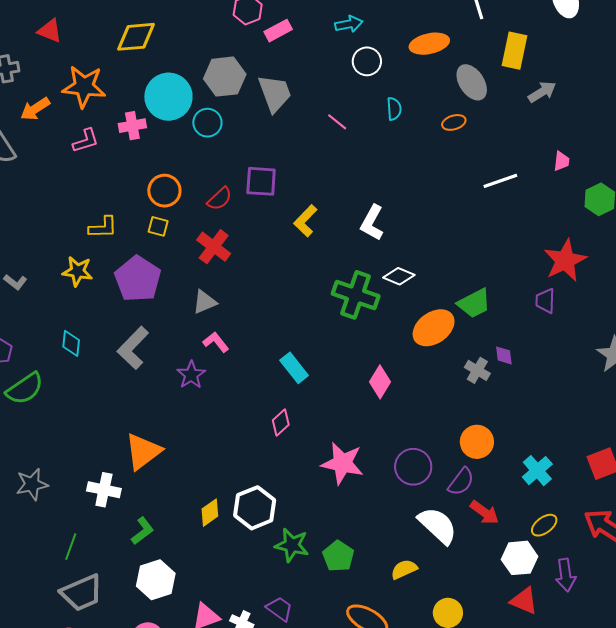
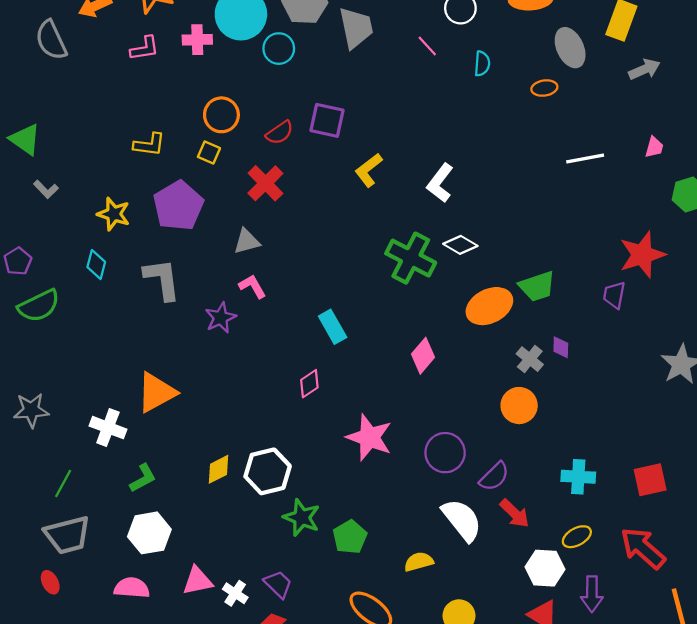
pink line: (337, 122) -> (427, 46), moved
yellow star: (78, 271) -> (114, 214), moved
gray L-shape: (133, 348) -> (162, 279), turned 120
orange circle: (477, 442) -> (519, 406), moved
cyan cross: (537, 471) -> (578, 477), turned 36

